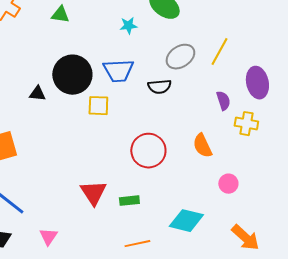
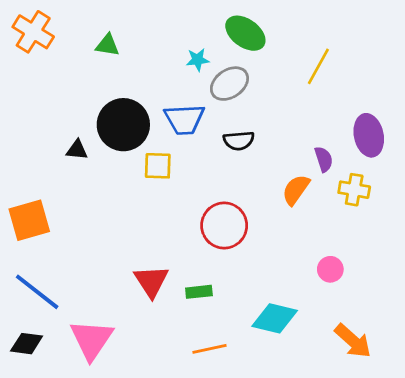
yellow line: (219, 52) -> (318, 66), moved
gray ellipse: (180, 57) -> (229, 84), moved
orange semicircle: (202, 146) -> (296, 190), moved, turned 60
pink triangle: (48, 237) -> (92, 340), size x1.8

